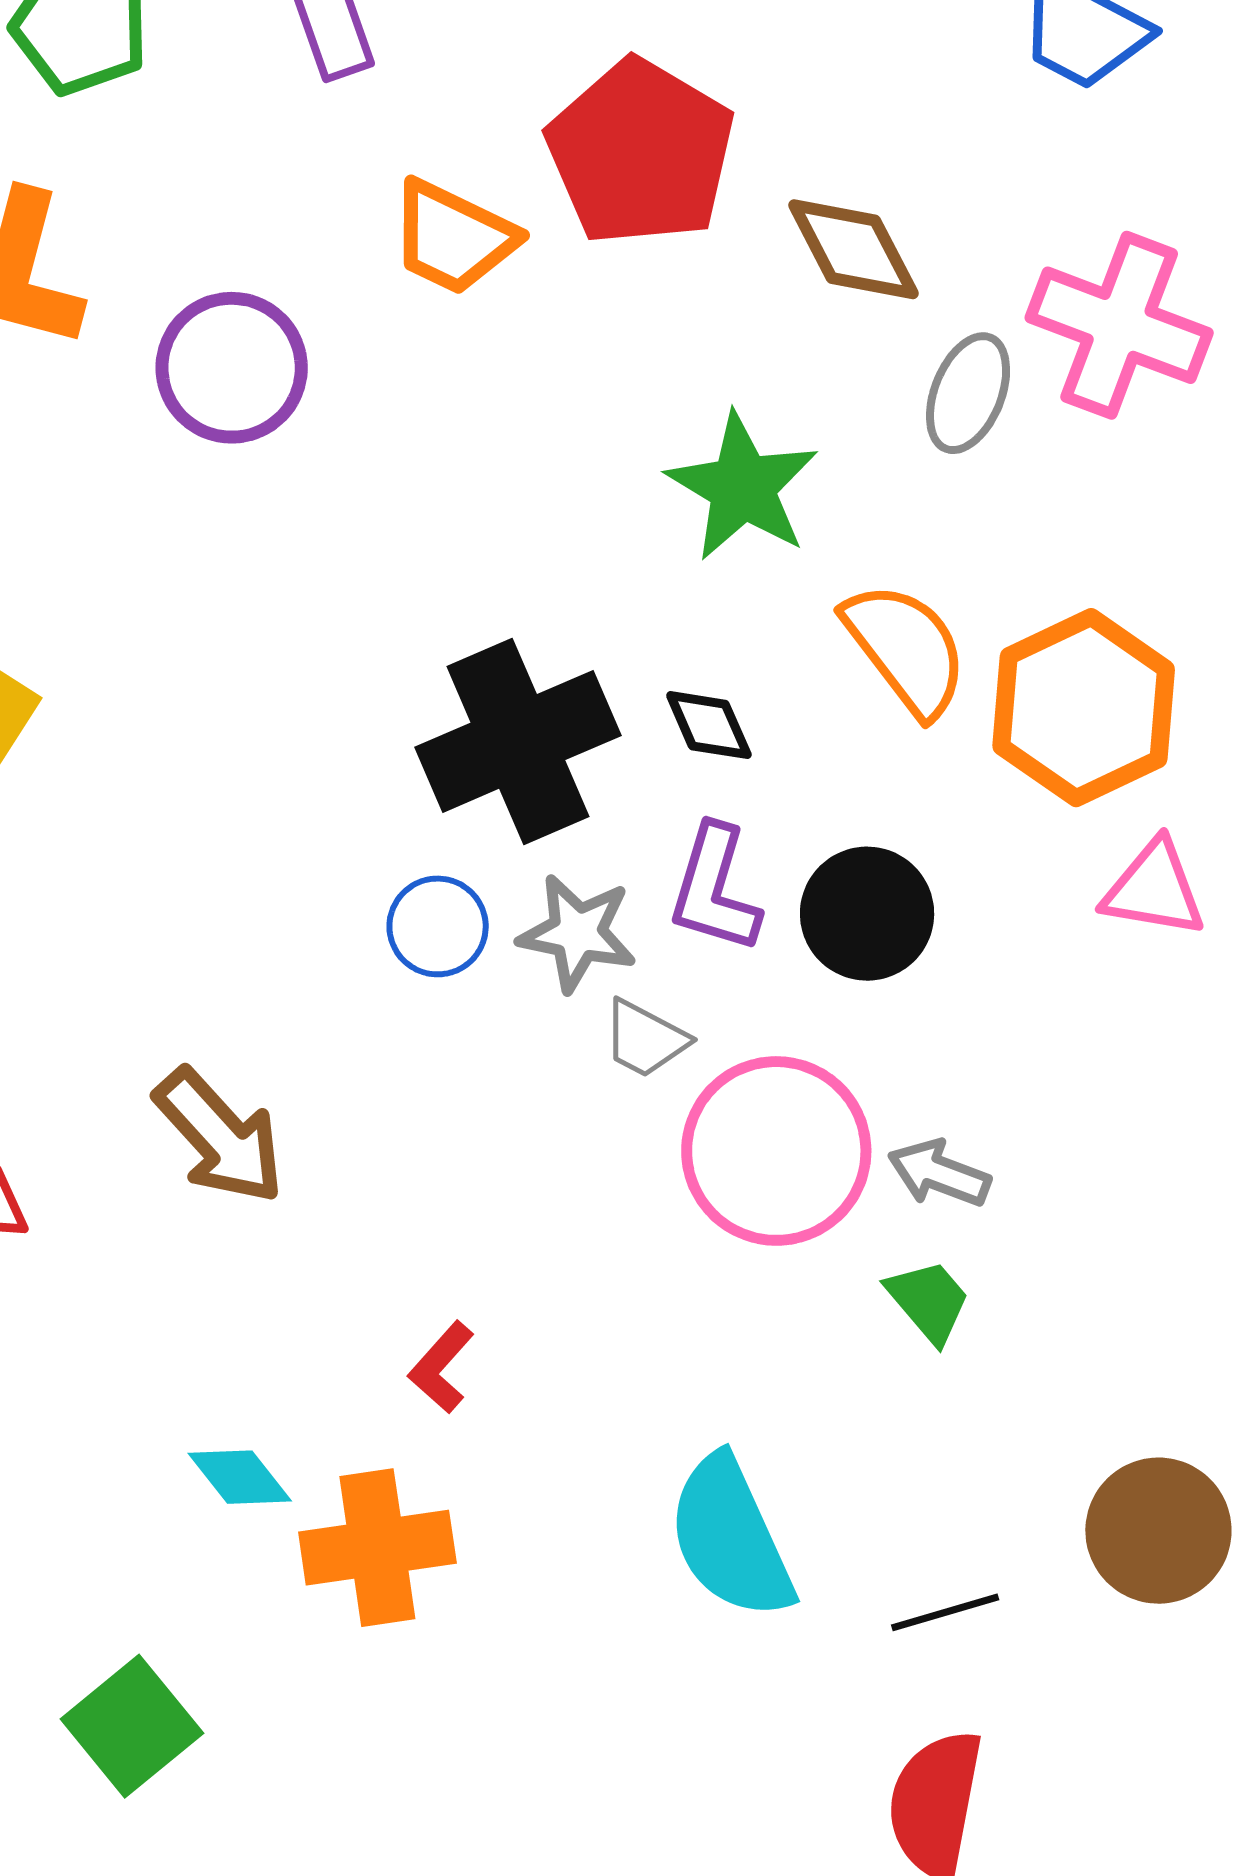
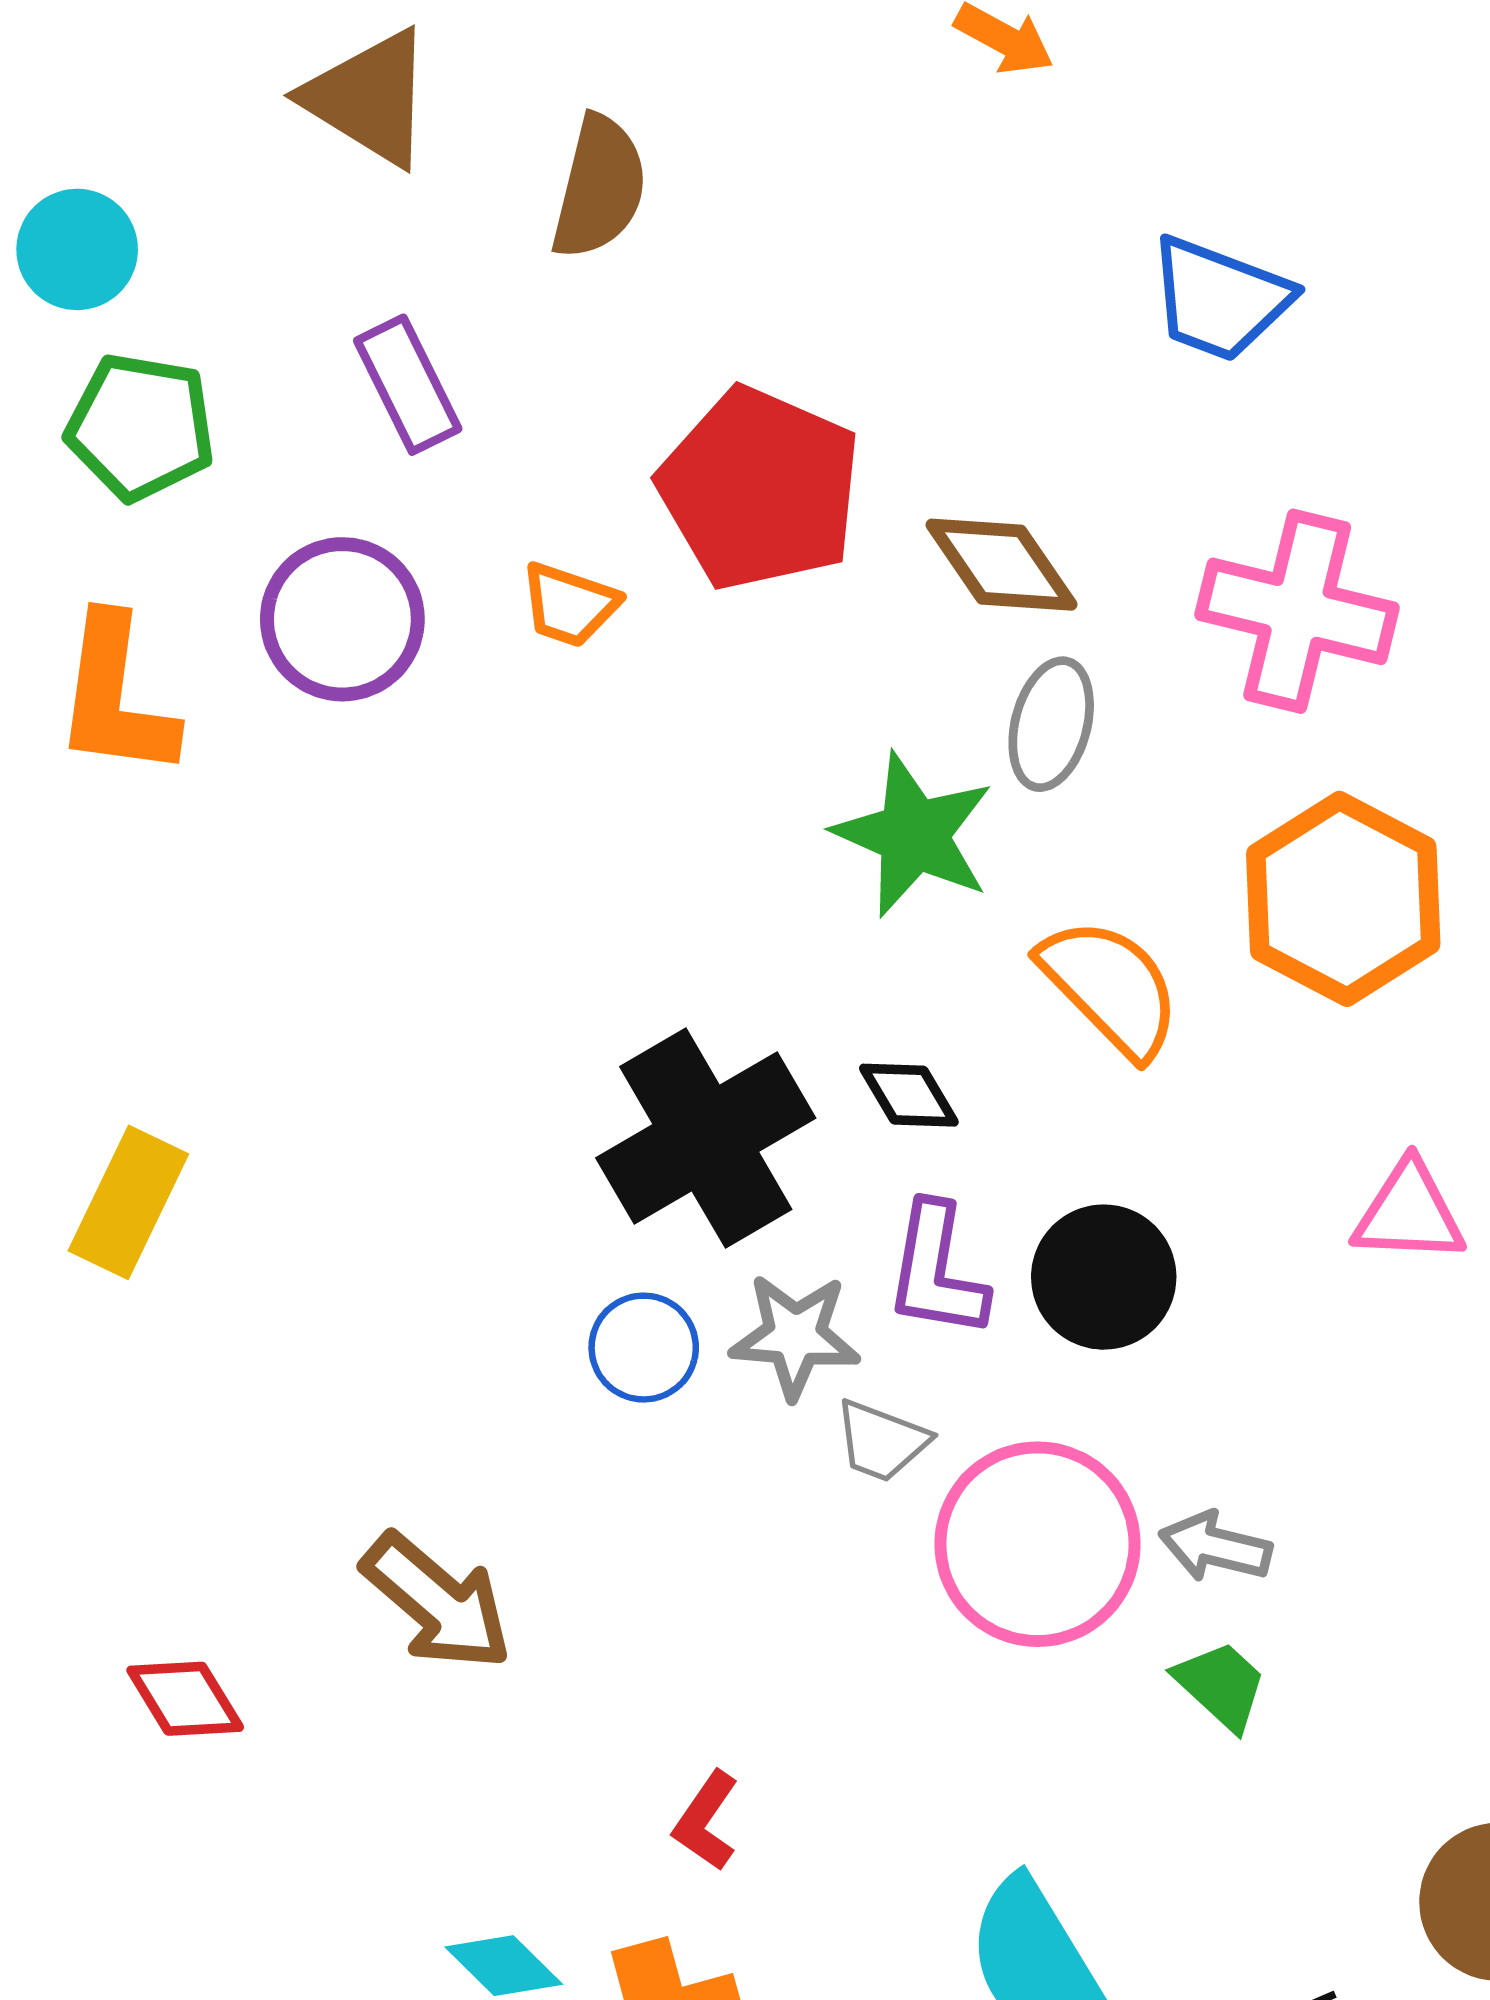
orange trapezoid: (453, 237) -> (569, 605), size x0.7
purple circle: (232, 368) -> (342, 619), moved
gray ellipse: (968, 393) -> (1051, 724), moved
orange hexagon: (1084, 708) -> (1343, 899), moved

